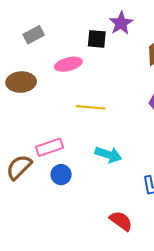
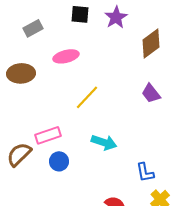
black square: (97, 39) -> (80, 14), moved
yellow line: (90, 107) -> (87, 97), turned -52

